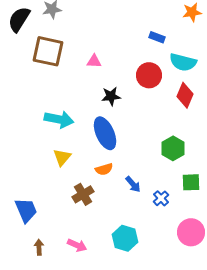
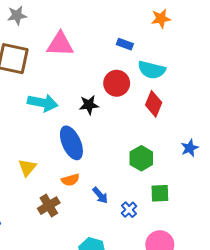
pink triangle: (94, 61) -> (60, 44), moved, size x1.8
black star: (111, 96) -> (89, 105), moved
cyan arrow: (59, 119) -> (43, 103), moved

